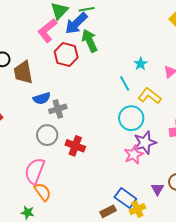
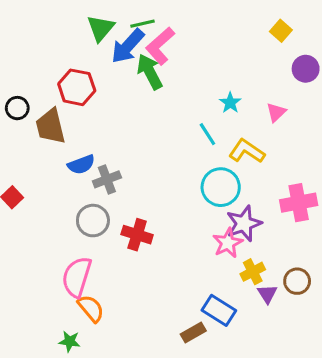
pink L-shape: (47, 31) -> (160, 46), moved
red hexagon: (66, 54) -> (77, 87), moved
yellow cross: (137, 209) -> (253, 272), moved

